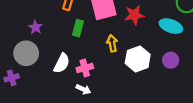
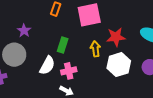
red star: (134, 15) -> (116, 37), moved
green rectangle: (78, 28) -> (63, 45), moved

